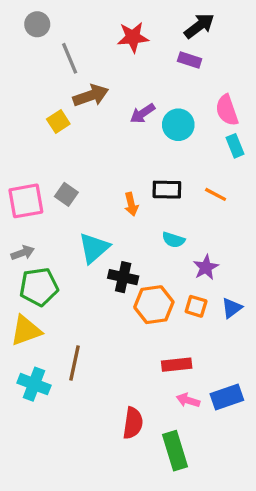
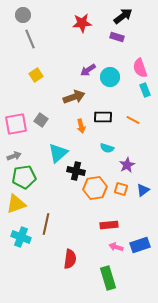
gray line: (70, 58) -> (30, 39), moved
brown arrow: (91, 96) -> (74, 97), moved
red semicircle: (133, 423) -> (70, 259), moved

